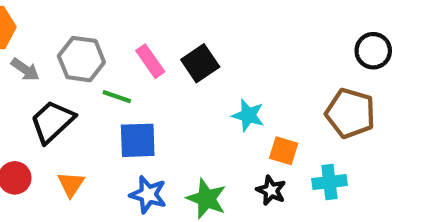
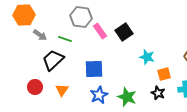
gray hexagon: (81, 59) -> (81, 17), moved
green line: (117, 97) -> (65, 39), moved
orange square: (284, 151) -> (164, 74), turned -32
blue star: (148, 195) -> (99, 95), turned 30

